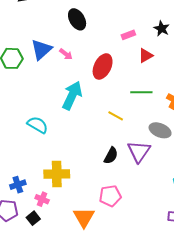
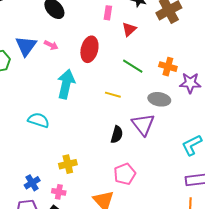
pink rectangle: (128, 35) -> (108, 13), turned -48
green line: (141, 92) -> (133, 66), turned 45
yellow cross: (57, 174) -> (68, 164), size x0.7

